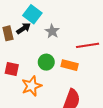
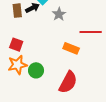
green circle: (46, 62) -> (36, 70), moved
orange star: (32, 86) -> (17, 65), moved

